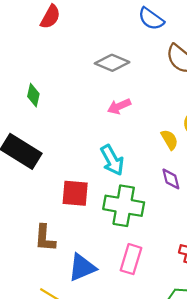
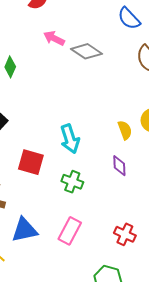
pink arrow: (119, 106) -> (54, 38), moved, turned 40
green cross: (124, 206) -> (72, 182), size x0.6

